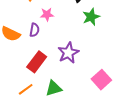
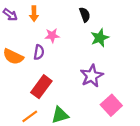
purple star: (68, 53) -> (92, 76), moved

